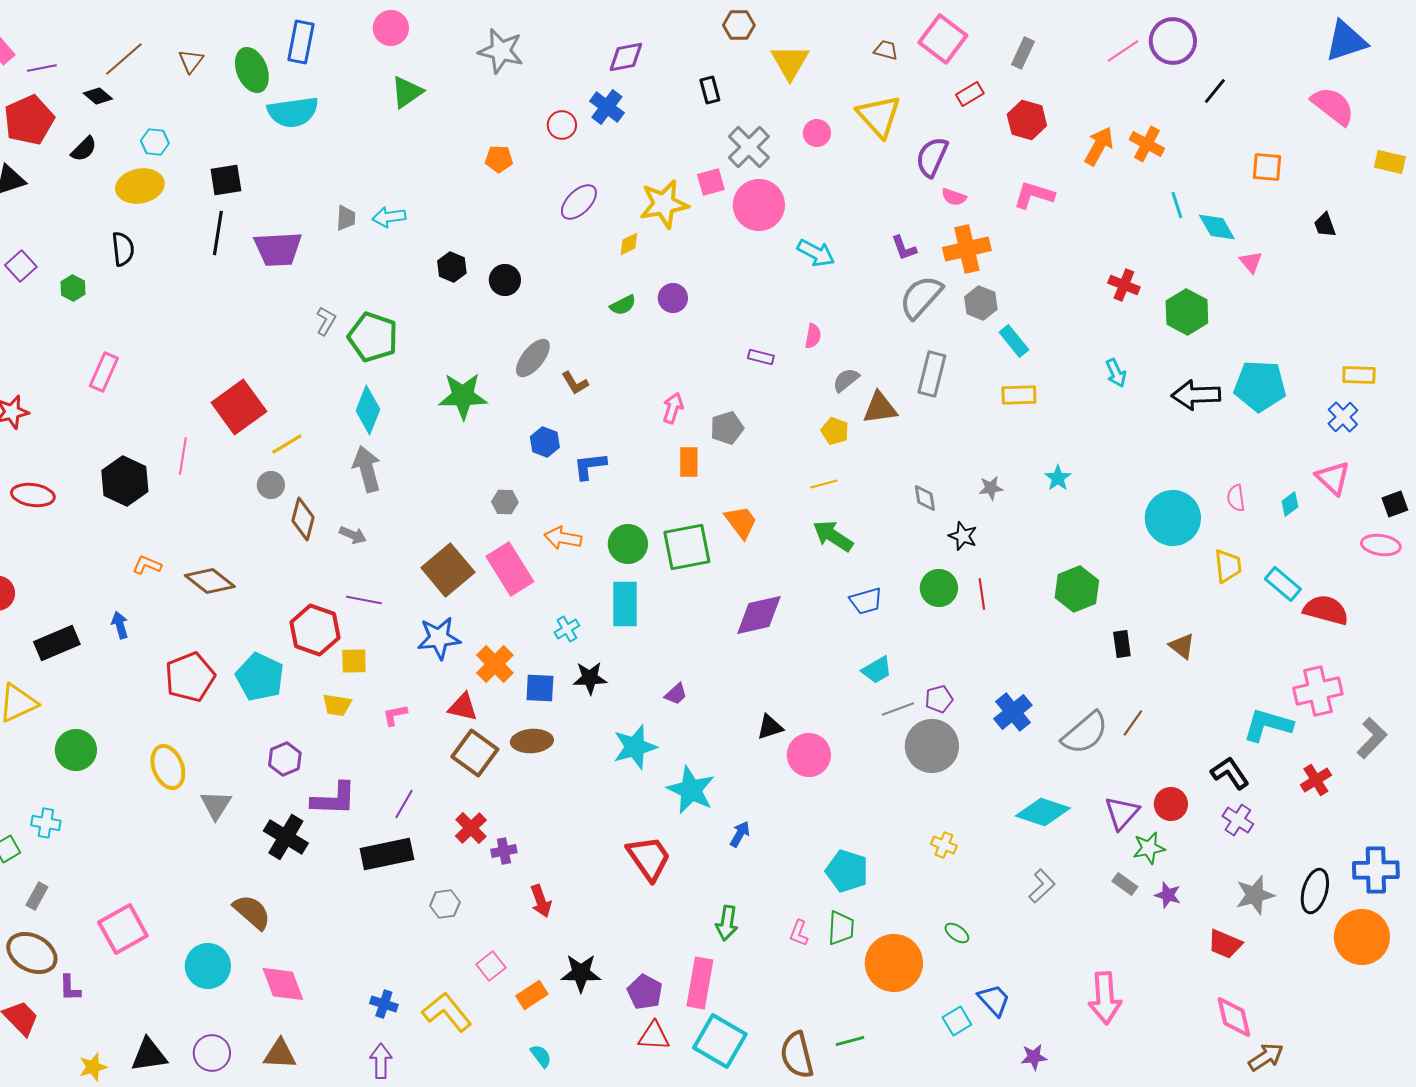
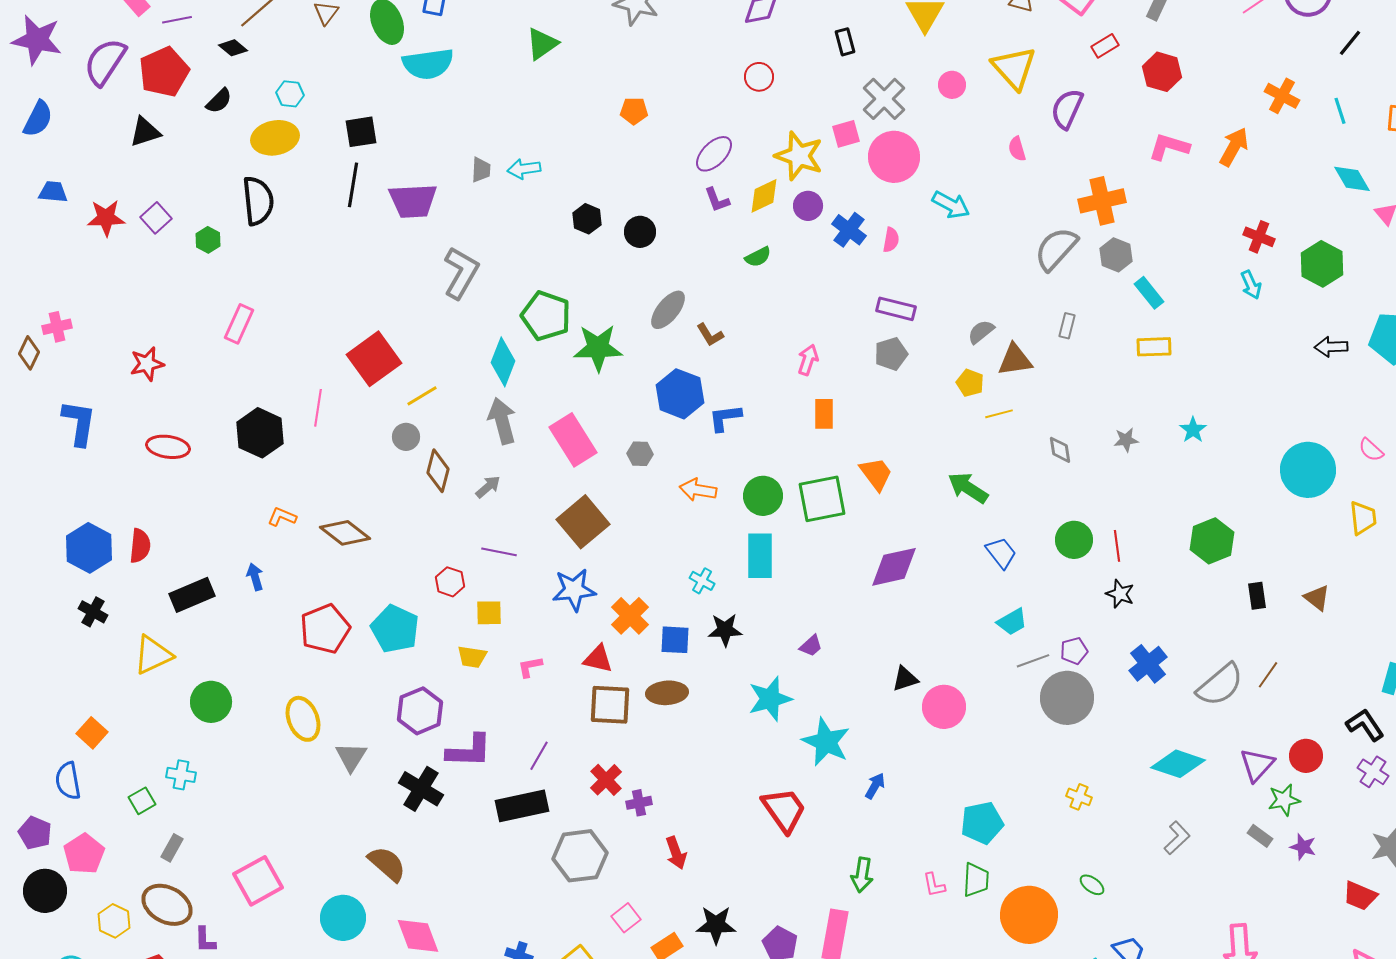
blue cross: (607, 107) -> (849, 230), moved
red circle: (562, 125) -> (759, 77), moved
orange arrow: (1099, 146) -> (1234, 147), moved
pink semicircle: (954, 197) -> (1017, 149), moved, turned 55
yellow star: (664, 204) -> (799, 156), turned 30
cyan line: (1177, 205) -> (1340, 111), moved
yellow diamond: (629, 244) -> (764, 196), size x1.5
purple L-shape: (904, 248) -> (717, 200), moved
black semicircle: (123, 249) -> (258, 201), size x1.4
purple circle: (673, 298) -> (808, 206), moved
gray L-shape: (326, 321) -> (461, 273), size x1.8
pink semicircle: (813, 336) -> (891, 240), moved
green pentagon: (373, 337) -> (546, 316), moved
purple rectangle: (761, 357) -> (896, 309), size x1.5
cyan arrow: (1116, 373) -> (1251, 285), moved
gray rectangle: (932, 374) -> (1067, 326), size x0.6
black arrow: (1196, 395) -> (1331, 347), size x0.7
gray pentagon: (727, 428) -> (891, 354), moved
blue hexagon: (545, 442) -> (680, 394), size x1.6
yellow line: (824, 484) -> (999, 414), moved
pink semicircle: (1236, 498) -> (1371, 450), turned -40
gray arrow: (353, 535) -> (488, 487), turned -64
black star: (963, 536) -> (1120, 594), moved
pink rectangle: (510, 569) -> (573, 440), moved
blue trapezoid: (866, 601) -> (1001, 553), turned -112
cyan cross: (567, 629) -> (702, 581), turned -30
red hexagon: (315, 630) -> (450, 582), size x0.6
brown square: (475, 753) -> (610, 705), turned -33
purple hexagon: (285, 759) -> (420, 711), size x1.4
cyan pentagon: (847, 871) -> (982, 823), turned -30
gray hexagon: (445, 904) -> (580, 856), size x1.8
pink L-shape: (799, 933) -> (934, 885), turned -32

